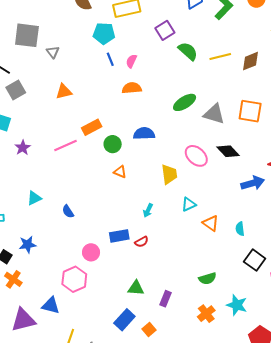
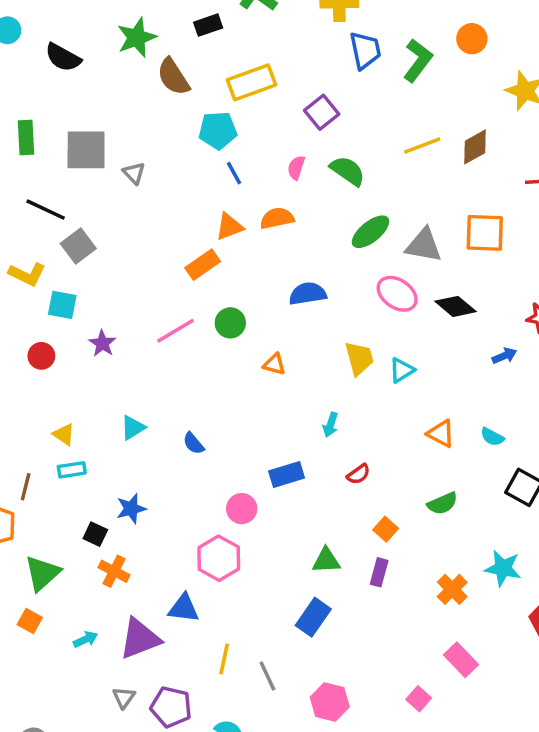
green semicircle: (188, 51) -> (348, 171), moved
pink semicircle: (131, 61) -> (296, 168), moved
orange triangle: (64, 92) -> (229, 227), moved
orange rectangle: (92, 127) -> (203, 265), moved
green circle: (113, 144) -> (230, 323), moved
pink ellipse: (196, 156) -> (397, 294), moved
blue arrow: (253, 183) -> (504, 356), size x0.6
cyan triangle: (189, 204) -> (402, 370), moved
cyan semicircle: (240, 229) -> (492, 437), turned -48
red semicircle: (142, 242) -> (358, 474), moved
green semicircle: (207, 278) -> (442, 503), moved
orange square: (149, 330) -> (386, 529), moved

